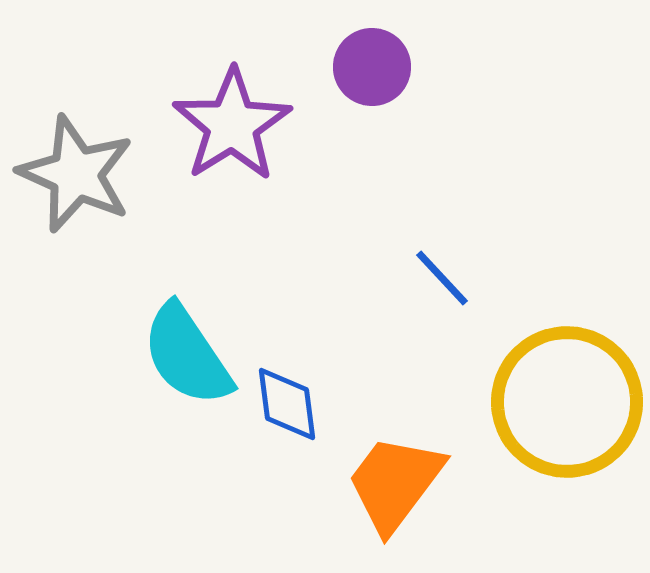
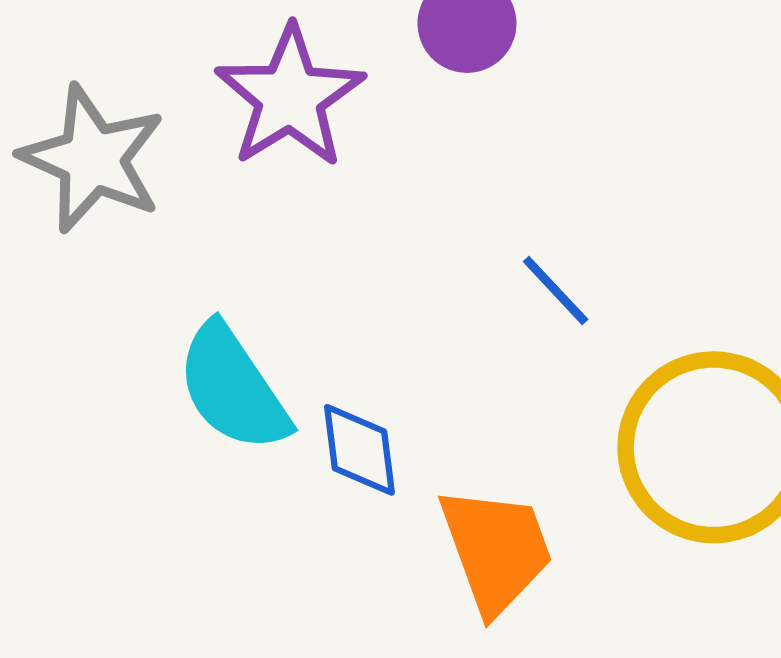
orange trapezoid: (395, 483) -> (496, 550), turned 123

